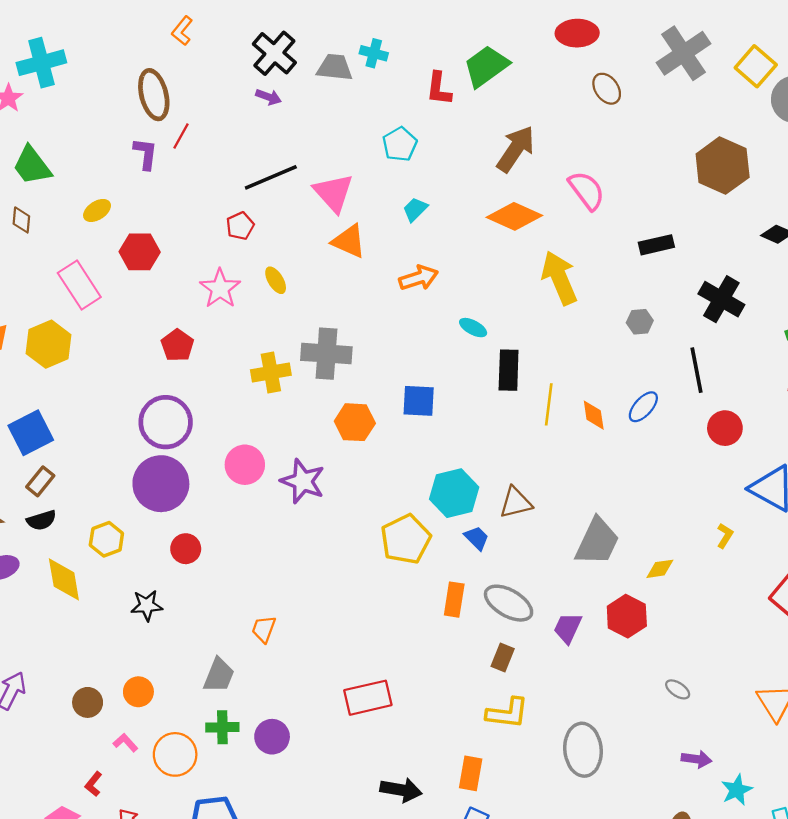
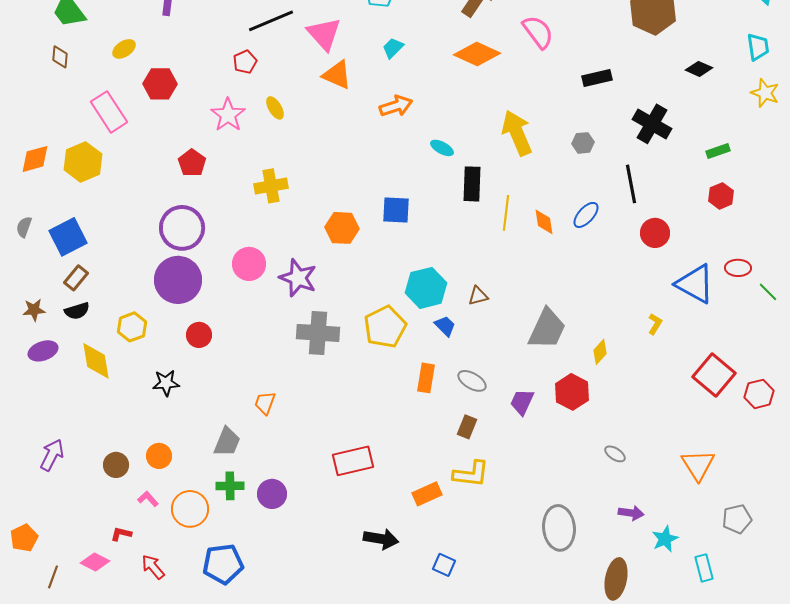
yellow arrow: (559, 278) -> (517, 133), moved
gray cross: (326, 354) -> (318, 333), moved
brown triangle: (516, 503) -> (478, 296), size x0.7
yellow diamond: (660, 569) -> (600, 352), turned -40
gray ellipse: (509, 603) -> (472, 381), size x0.7
gray ellipse: (583, 750) -> (559, 528), moved
orange rectangle: (471, 773) -> (427, 494), moved, turned 56
red L-shape: (93, 784) -> (121, 534), turned 65

